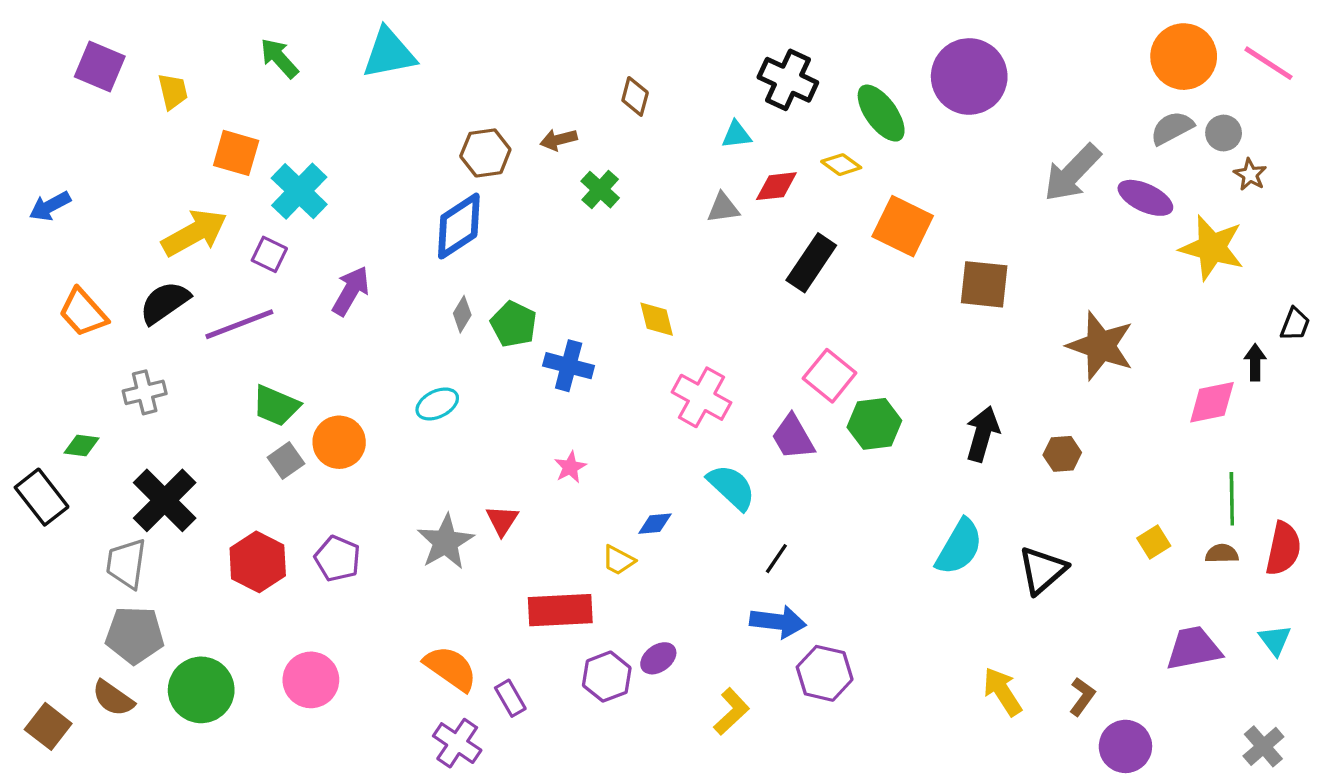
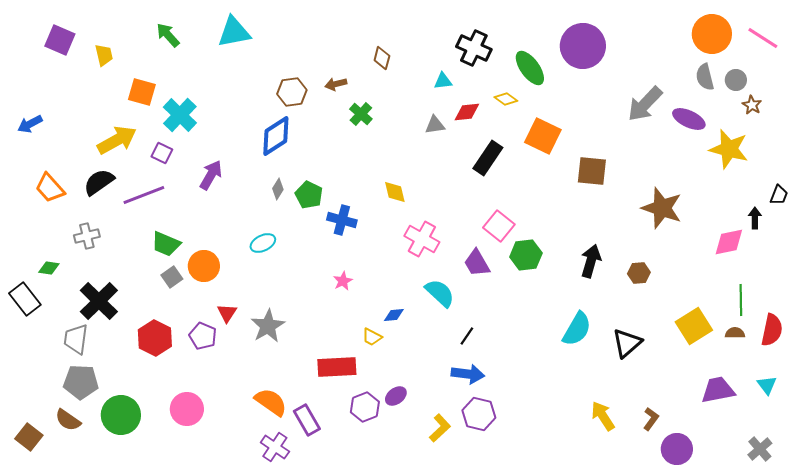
gray semicircle: (1172, 128) -> (705, 77), turned -76
red triangle: (502, 520) -> (227, 313), moved
yellow square: (1154, 542) -> (694, 326), size x1.8
purple hexagon: (825, 673) -> (479, 414), moved
purple rectangle: (510, 698) -> (307, 420), size x1.4

